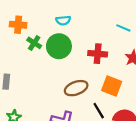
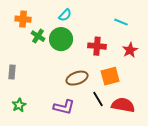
cyan semicircle: (63, 20) -> (65, 15), turned -40
orange square: (112, 86) -> (110, 76), turned -36

